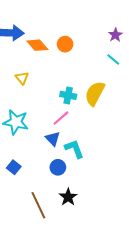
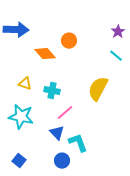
orange diamond: (37, 45) -> (45, 54), moved
yellow triangle: (22, 78) -> (25, 84), moved, turned -32
cyan cross: (68, 95) -> (52, 91), moved

